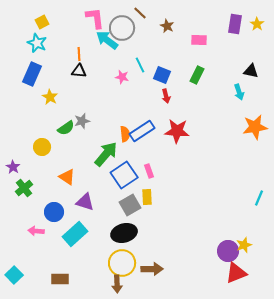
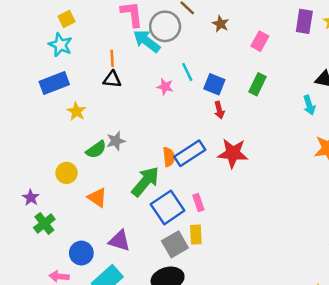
pink rectangle: (199, 40) -> (260, 41), turned -63
blue rectangle: (32, 74) -> (54, 83), turned 45
orange triangle: (67, 177) -> (97, 198), moved

